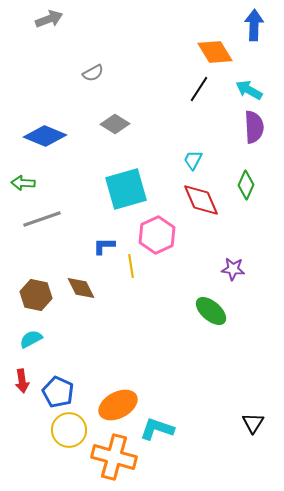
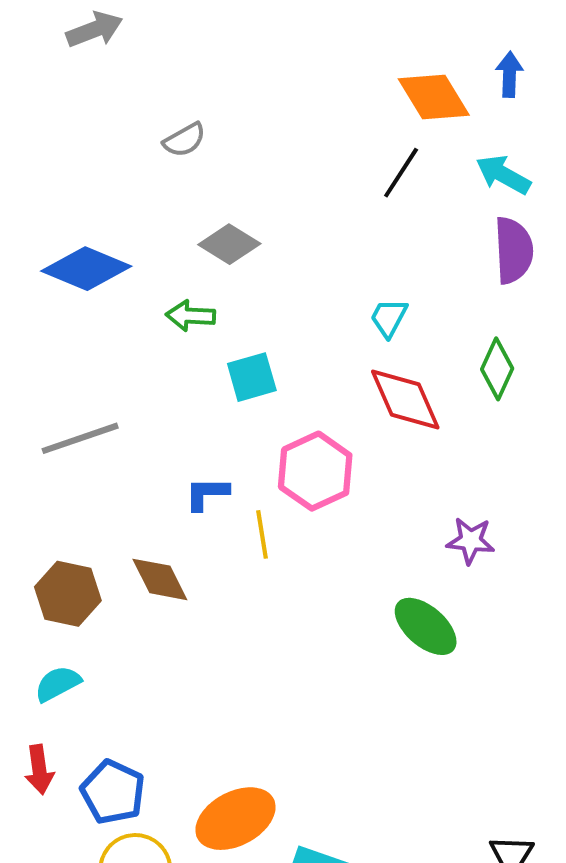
blue arrow: (254, 25) -> (509, 75), moved, size x0.7
green arrow: (23, 183) -> (191, 316), moved
cyan square: (126, 189) -> (252, 377), size x0.6

